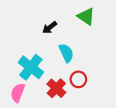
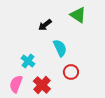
cyan cross: (31, 67) -> (28, 61), size x0.6
red cross: (56, 88) -> (42, 85), moved

